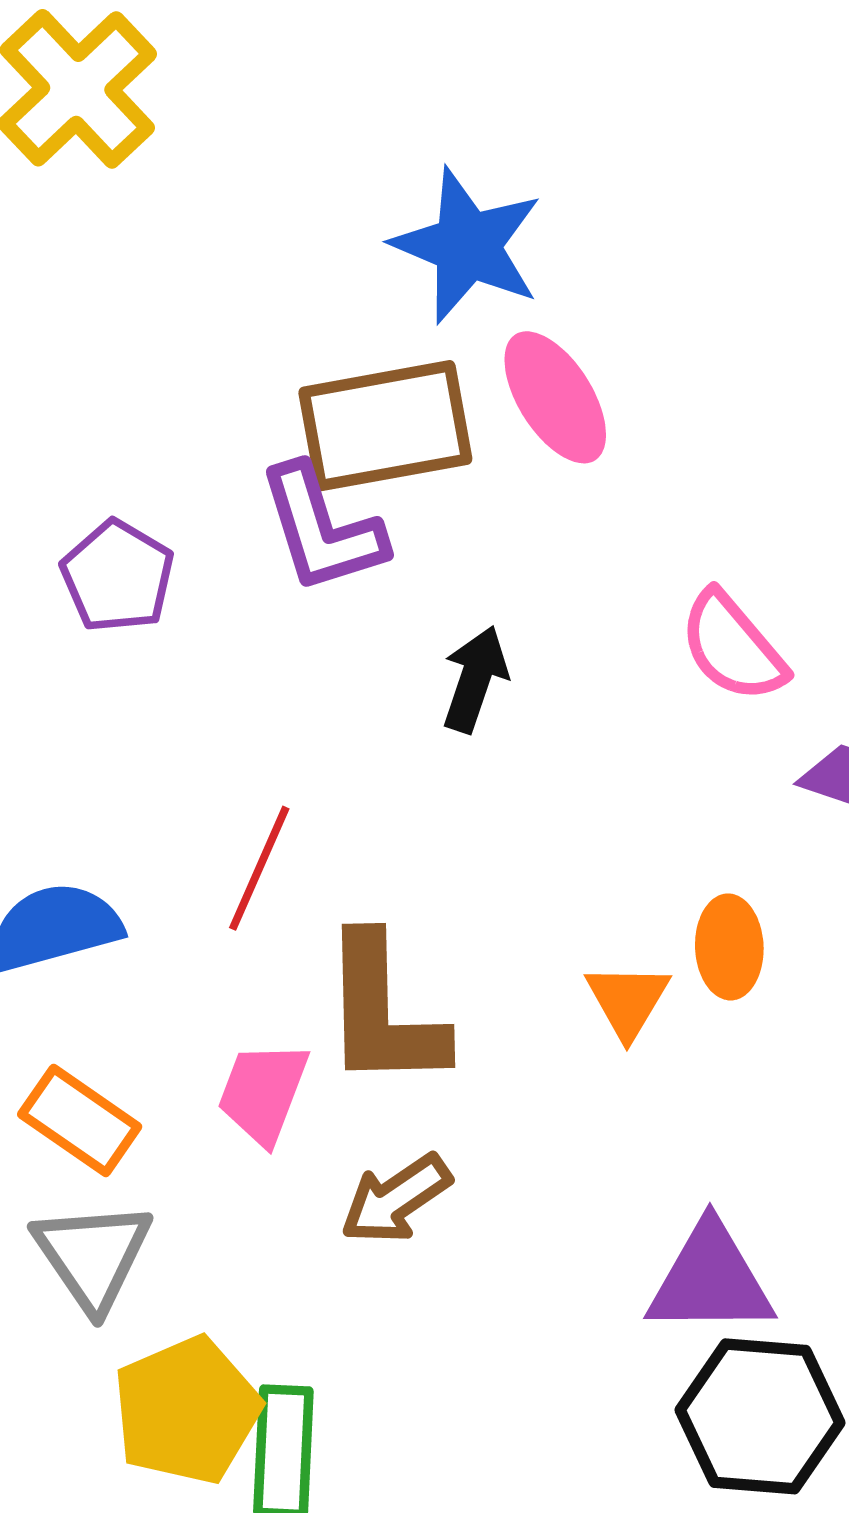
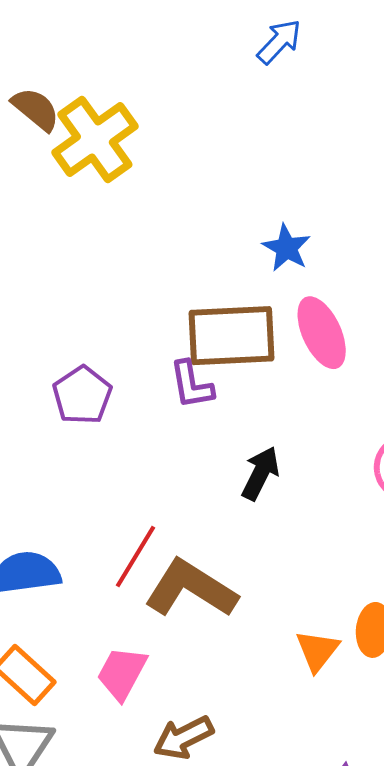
blue star: (467, 246) -> (287, 248), size x0.6
purple L-shape: (322, 529) -> (191, 385), size x0.7
brown L-shape: (383, 1012) -> (191, 589), moved, turned 116

